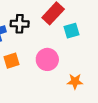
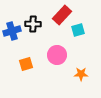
orange square: (12, 61) -> (26, 64), moved

